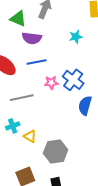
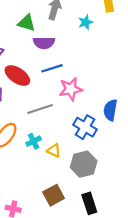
cyan star: (76, 37) -> (85, 22), moved
blue cross: (73, 80) -> (85, 127), moved
pink star: (51, 83) -> (71, 89), size x1.5

